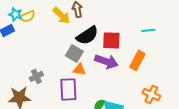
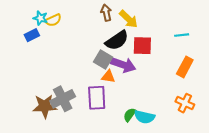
yellow arrow: (61, 15) -> (129, 19), moved
orange rectangle: (137, 60) -> (185, 67), moved
purple arrow: (106, 61) -> (123, 65), moved
gray cross: (36, 76) -> (63, 99), moved, size x1.6

